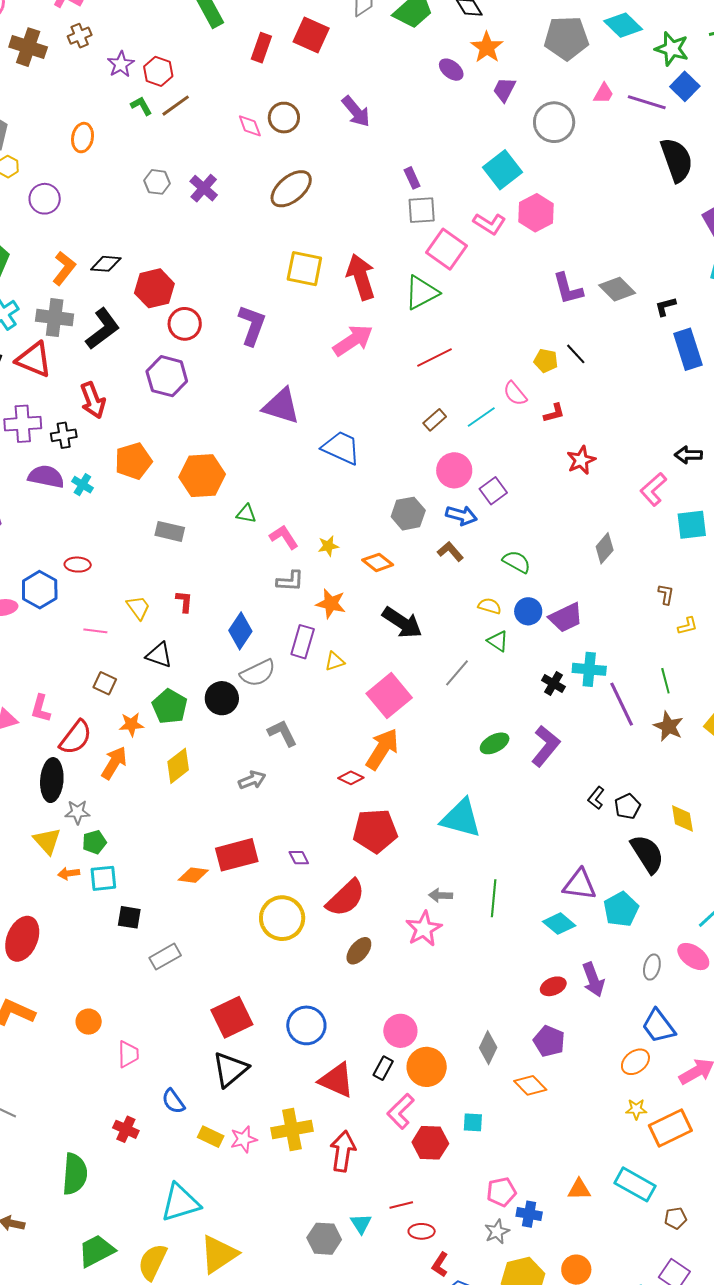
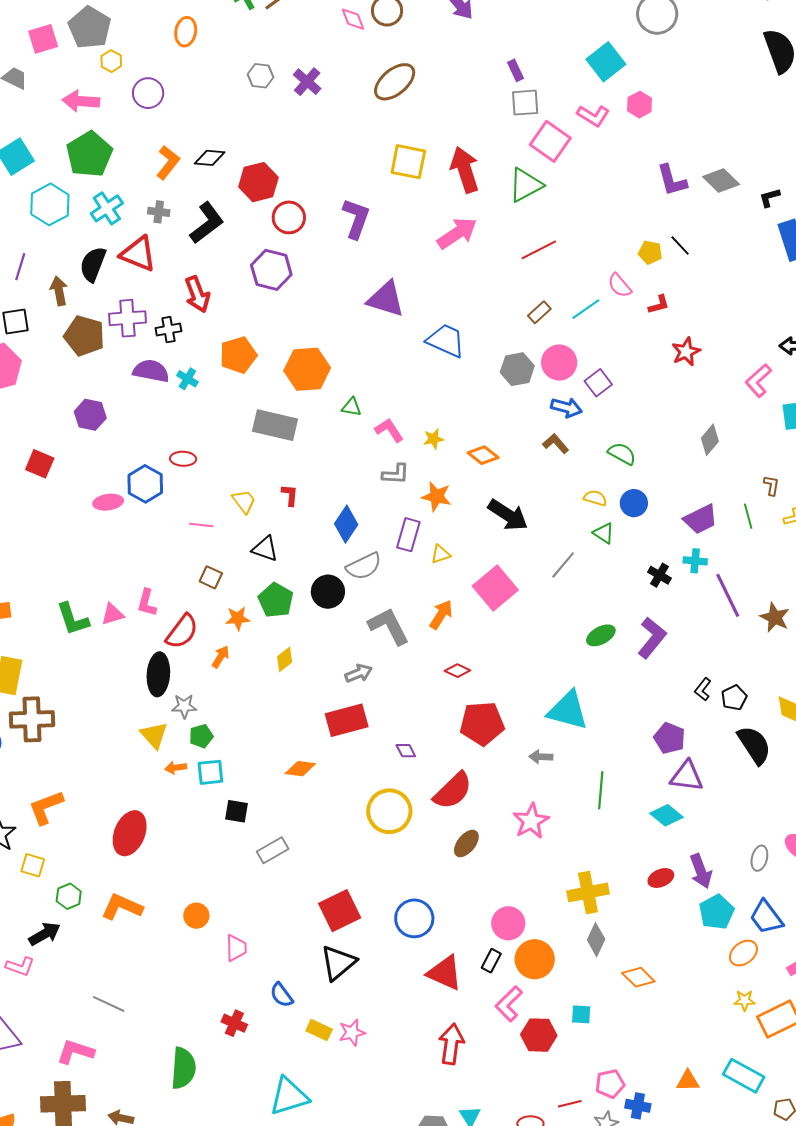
pink hexagon: (536, 213) -> (640, 105), size x0.7
gray cross: (55, 318) -> (159, 212), size x0.6
gray hexagon: (408, 514) -> (517, 369), moved
gray rectangle: (170, 531) -> (275, 425), size x1.5
purple trapezoid: (566, 617) -> (701, 519), moved
cyan cross: (589, 669) -> (695, 561), size x0.7
green line: (665, 681) -> (748, 516), moved
gray L-shape: (282, 733) -> (389, 626), size x1.4
orange arrow: (382, 749) -> (441, 615), moved, size x0.7
orange arrow: (114, 763) -> (221, 657), size x0.7
yellow diamond: (178, 766) -> (285, 659), size x0.7
red rectangle: (237, 855) -> (347, 720), moved
gray arrow: (441, 895) -> (541, 757), moved
cyan pentagon: (621, 909) -> (717, 912), moved
purple pentagon: (549, 1041) -> (670, 738), moved
yellow cross: (292, 1130) -> (588, 892), moved
red line: (401, 1205) -> (570, 1104), moved

